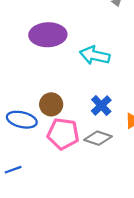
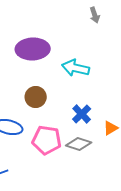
brown circle: (51, 104) -> (36, 97), moved

